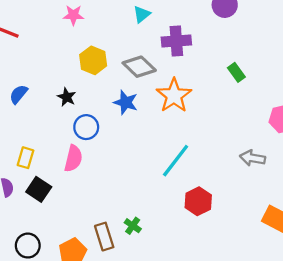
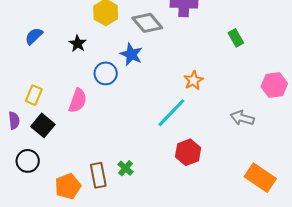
orange star: (174, 96) -> (193, 80), moved, size x0.6
blue circle: (86, 127) -> (106, 73), moved
black circle: (28, 246) -> (28, 161), moved

